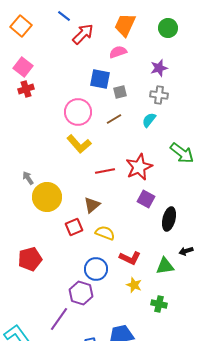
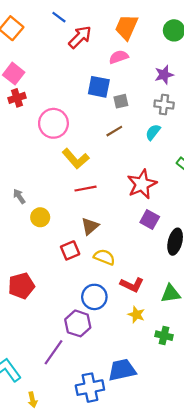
pink circle: (78, 112) -> (53, 123), moved
red line: (105, 171) -> (86, 189), moved
yellow circle: (47, 197) -> (40, 217), size x0.6

